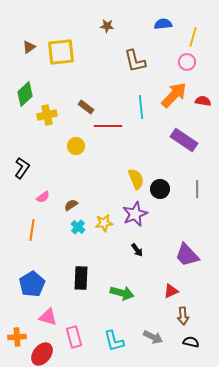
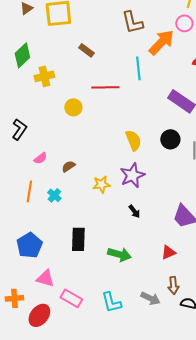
orange arrow: (174, 95) -> (161, 42), moved
brown rectangle: (86, 107) -> (86, 50), moved
black circle: (160, 189) -> (170, 139), moved
cyan cross: (78, 227) -> (54, 195), moved
brown arrow: (183, 316) -> (173, 285), moved
pink rectangle: (74, 337) -> (71, 298), turned -45

